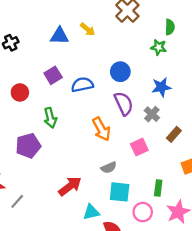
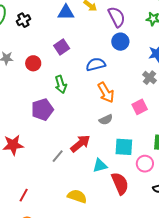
blue semicircle: (82, 85) -> (96, 64), moved
purple semicircle: (124, 104) -> (117, 17), moved
gray semicircle: (109, 168) -> (106, 120), moved
gray line: (17, 201) -> (58, 156), moved

